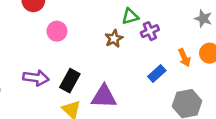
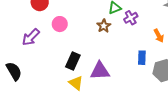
blue rectangle: (157, 74) -> (142, 58), moved, turned -40
purple arrow: (36, 78) -> (31, 37), moved, turned 132

